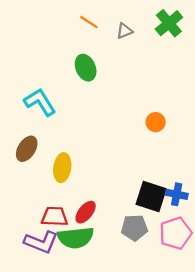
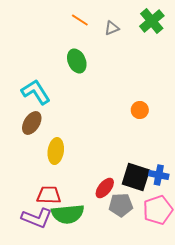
brown ellipse: (27, 149) -> (32, 123), moved
red ellipse: (86, 212) -> (105, 188), moved

